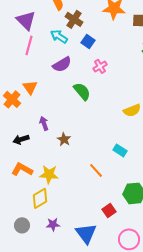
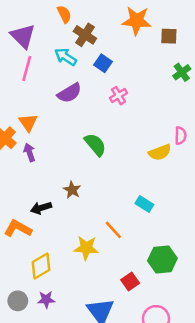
green semicircle: (82, 91) -> (95, 145), moved
purple arrow: (44, 123) -> (29, 152), moved
black arrow: (21, 139) -> (41, 208), moved
yellow star: (49, 174) -> (86, 248), moved
purple star: (53, 224) -> (46, 300), moved

